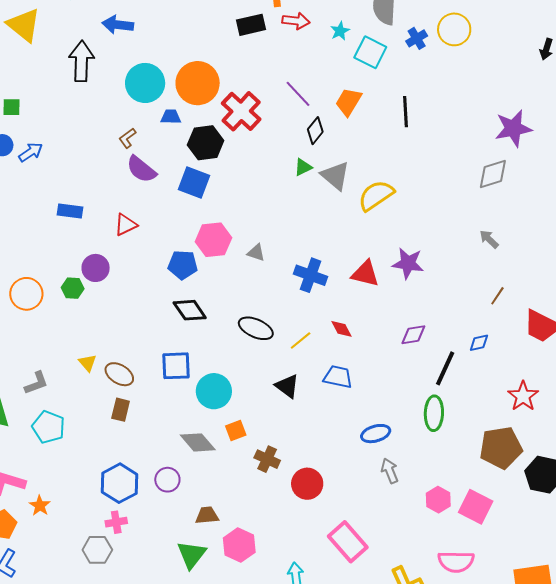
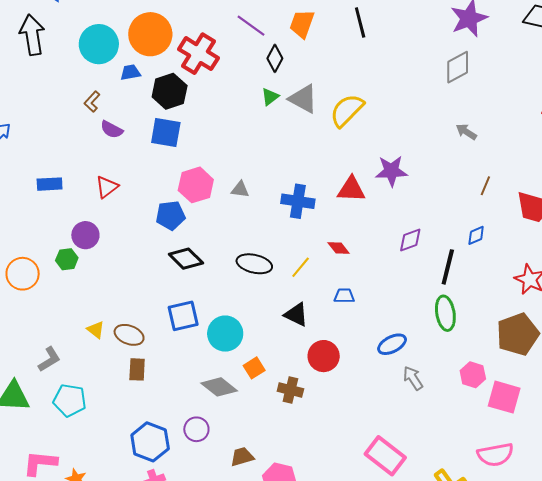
purple semicircle: (141, 169) -> (112, 130), size x0.7
blue trapezoid: (338, 377) -> (344, 296), size x0.7
red circle: (307, 484) -> (324, 356), moved
pink hexagon: (438, 500) -> (473, 375), moved

